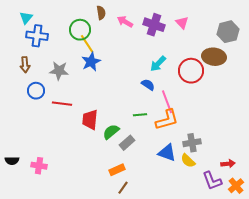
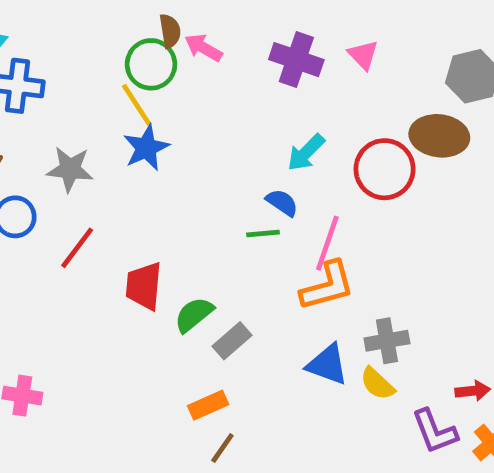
pink arrow: (125, 22) -> (203, 48), moved
green circle: (80, 30) -> (151, 64), moved
pink line: (167, 102) -> (327, 243), turned 40
red line: (62, 104) -> (77, 248), turned -60
green line: (140, 115) -> (263, 234), moved

